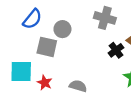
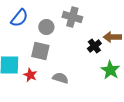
gray cross: (105, 18) -> (72, 17), moved
gray square: (47, 47) -> (40, 51), moved

